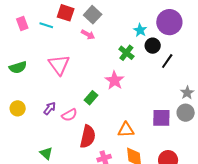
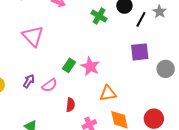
pink star: (115, 80) -> (90, 66), moved
gray star: (187, 93) -> (159, 12), moved
purple square: (161, 118) -> (140, 52), moved
red semicircle: (88, 137) -> (70, 105), size x0.6

